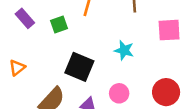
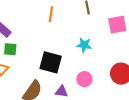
green square: (59, 24) -> (10, 49), moved, turned 32

